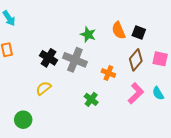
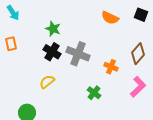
orange semicircle: (119, 30) -> (110, 18), moved, turned -42
black square: (139, 32) -> (141, 15), moved
green star: (88, 34) -> (53, 29), moved

